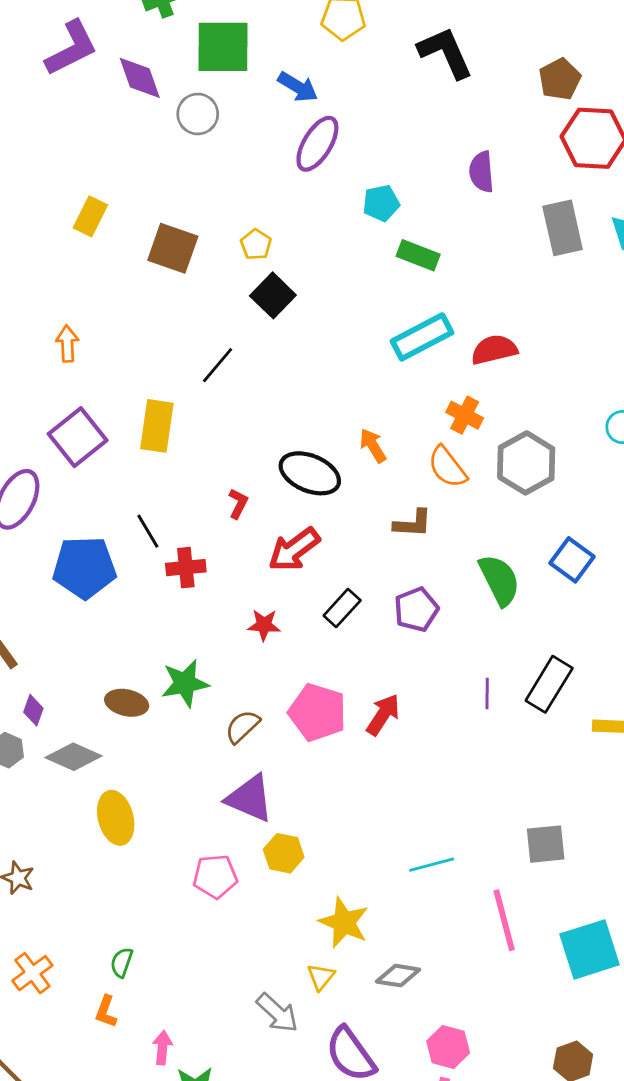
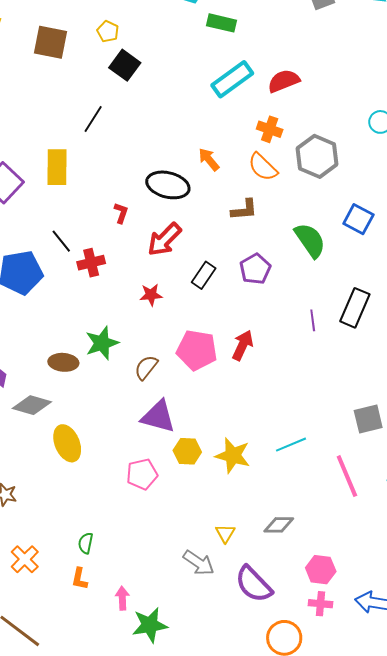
yellow star: (344, 922) -> (233, 455), moved

